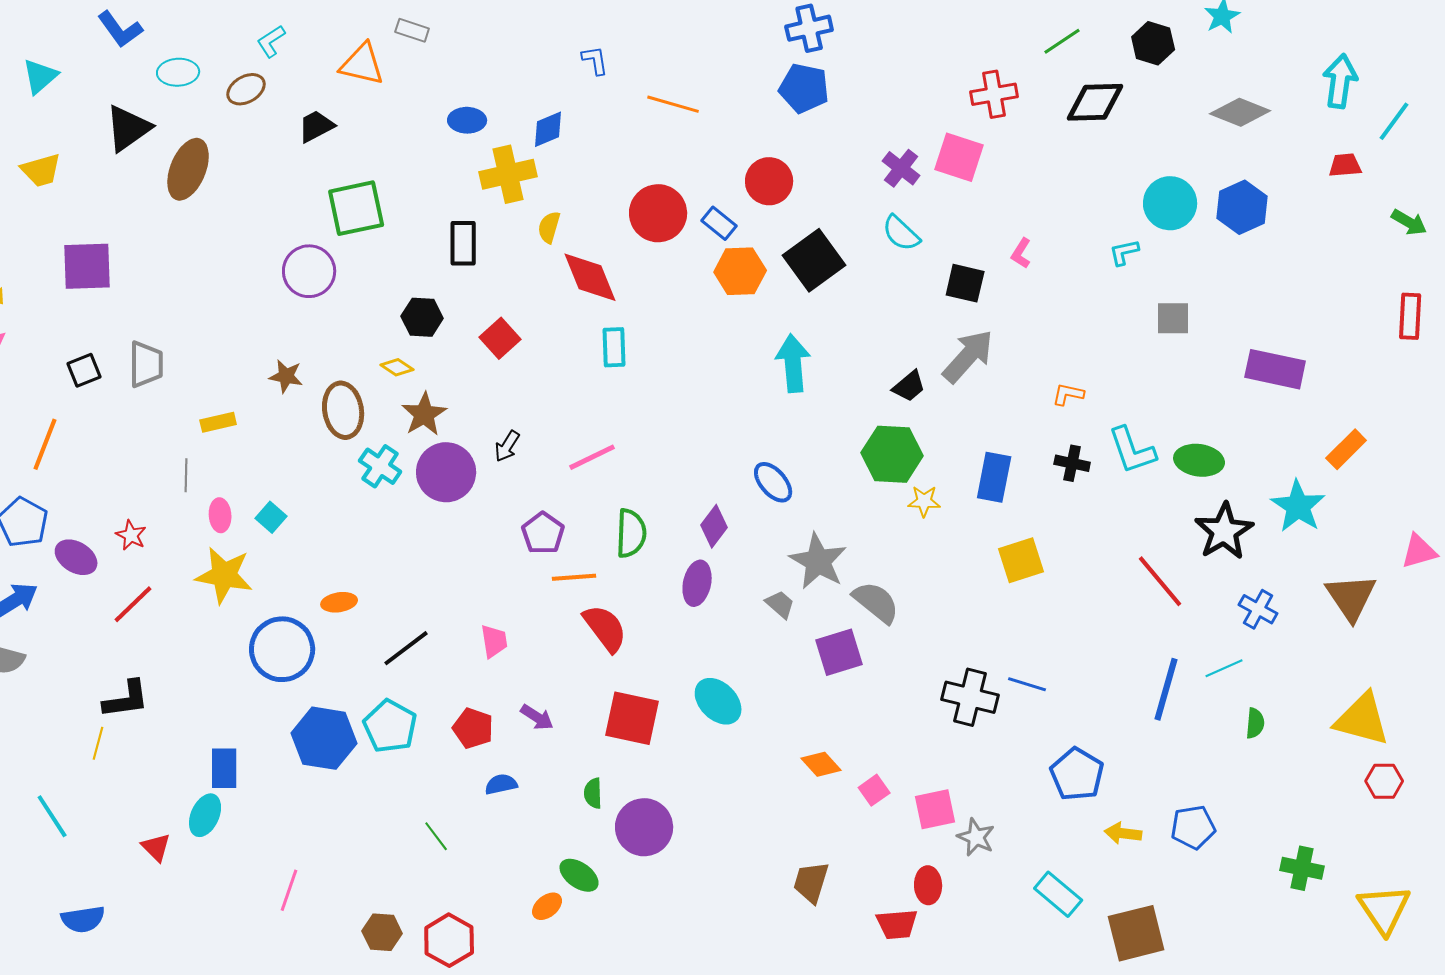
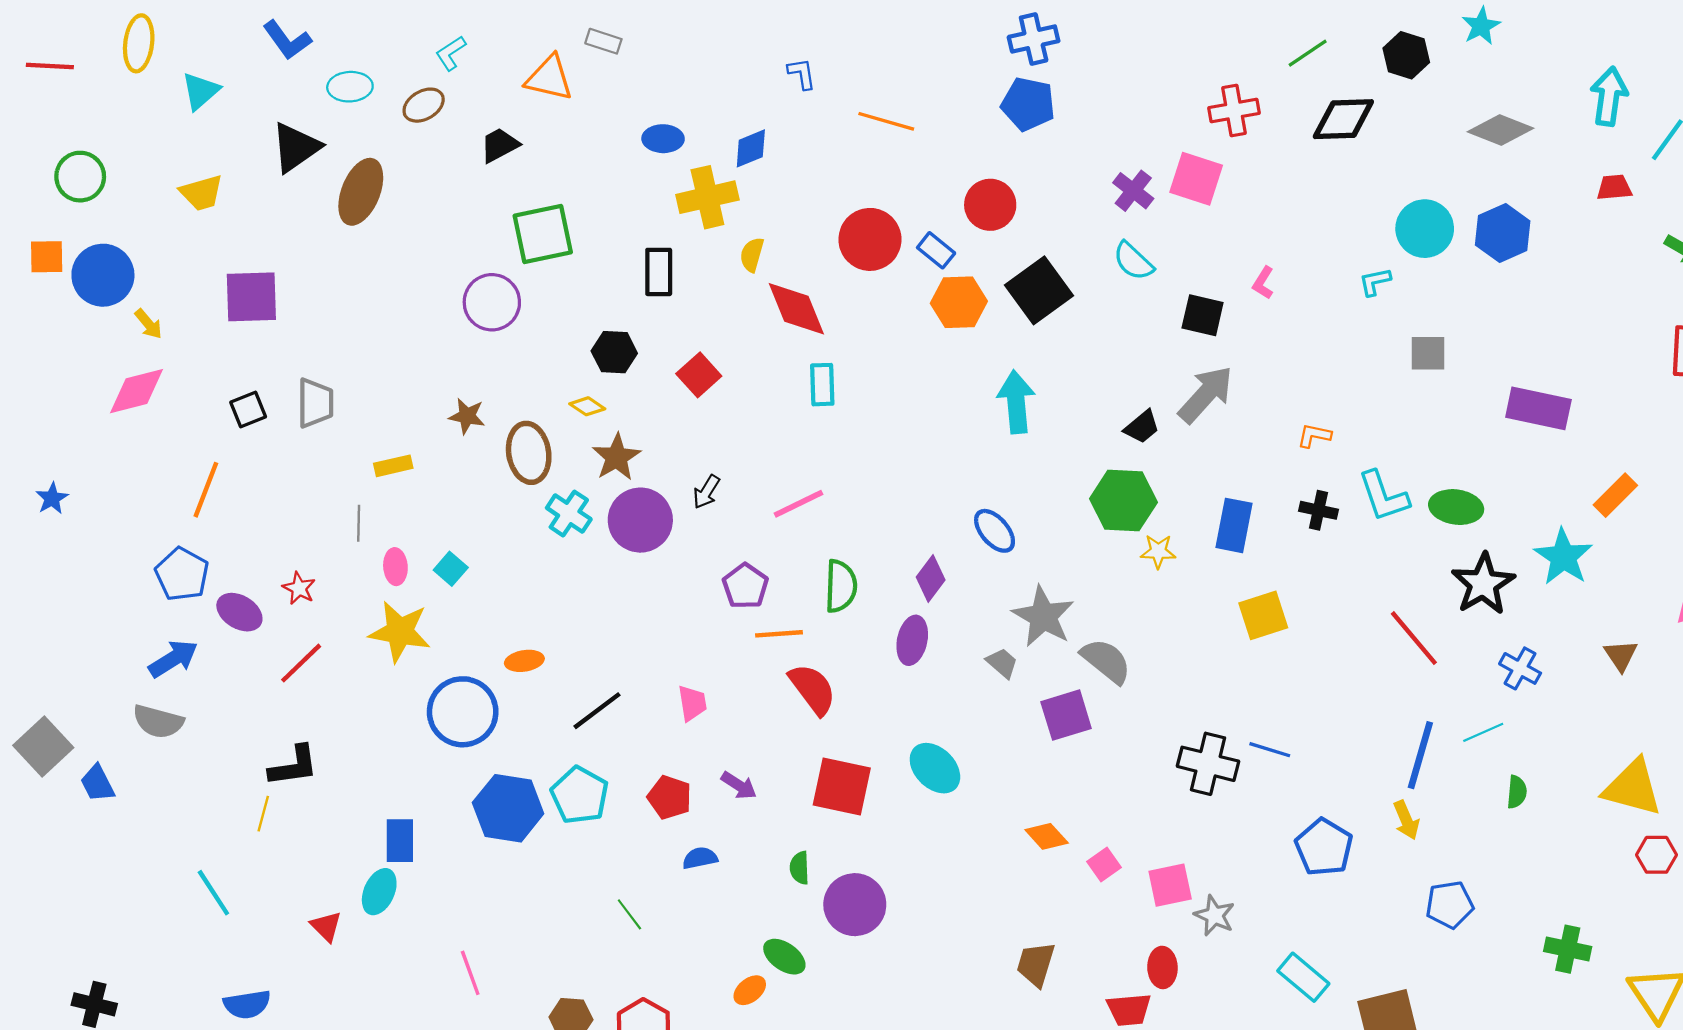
brown triangle: (1351, 597) -> (1621, 655), size x0.6
yellow arrow: (1123, 833) -> (1406, 820), moved, turned -120
pink line: (289, 890) -> (470, 973), turned -39

